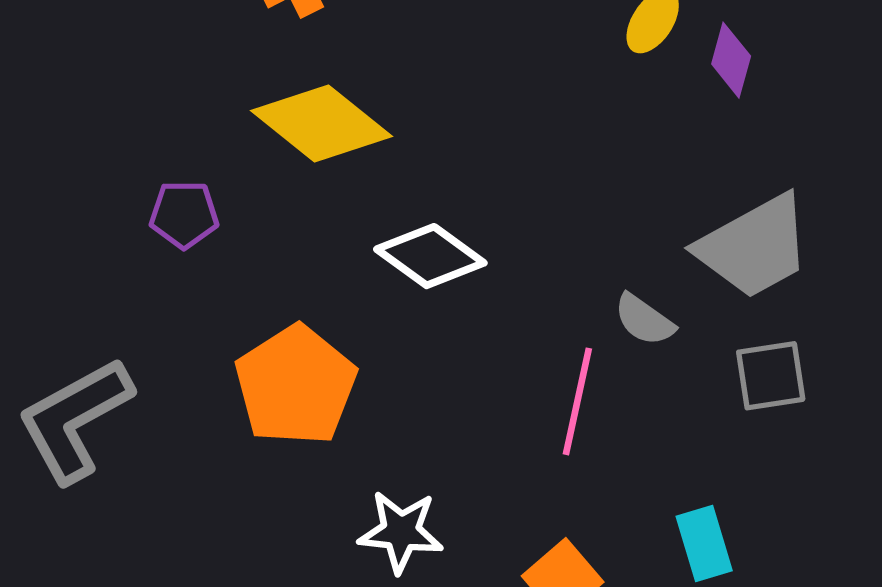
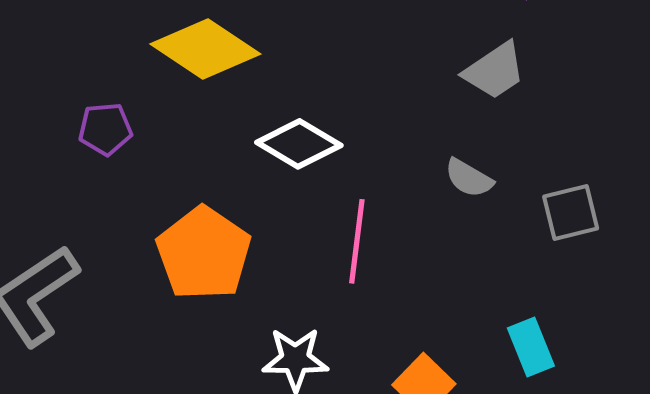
gray trapezoid: (754, 246) -> (495, 71), moved, size x0.7
pink line: (577, 401) -> (357, 241), moved

